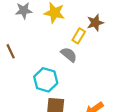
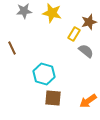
gray semicircle: (69, 55) -> (86, 51), moved

